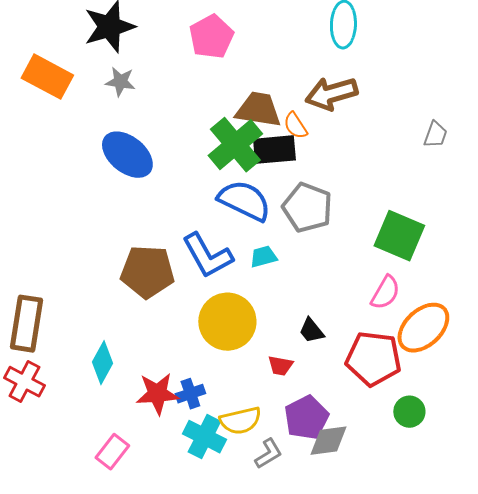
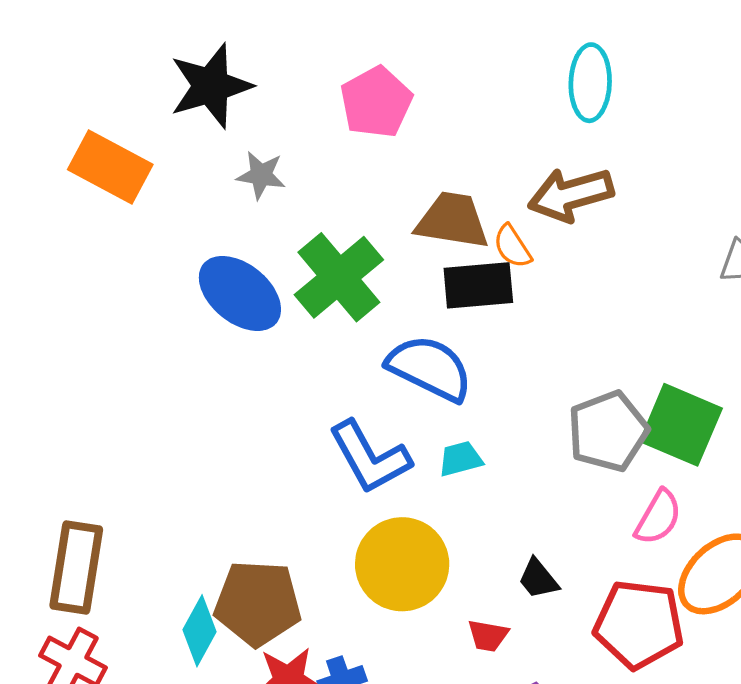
gray star: (120, 82) -> (261, 175), moved
green cross: (235, 145) -> (339, 277), moved
gray pentagon: (307, 208) -> (608, 431), moved, turned 30
brown pentagon: (147, 272) -> (258, 603), moved

